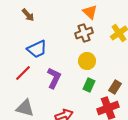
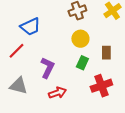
purple L-shape: (54, 78) -> (47, 68), moved
brown rectangle: (115, 87) -> (106, 53), moved, turned -32

